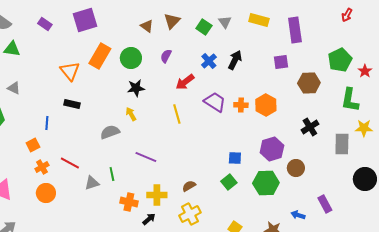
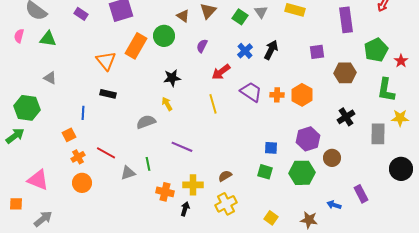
purple rectangle: (295, 30) -> (346, 20), moved
green circle: (131, 58) -> (164, 36), moved
green square: (229, 182) -> (265, 172), turned -35
black arrow: (149, 219) -> (185, 209), turned -32

